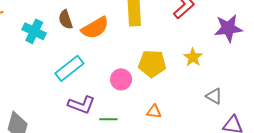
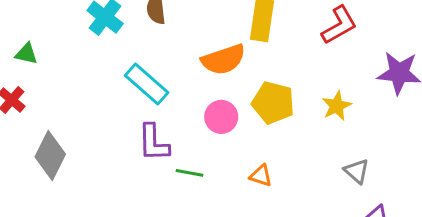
orange semicircle: (95, 28) -> (223, 60), moved
cyan rectangle: (69, 68) -> (147, 84), turned 68
purple L-shape: (81, 105) -> (153, 143), turned 56

